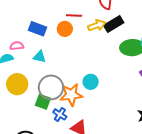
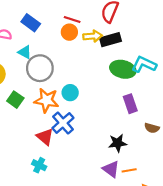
orange circle: (65, 29) -> (69, 32), moved
gray circle: (51, 87) -> (40, 68), moved
blue cross: (60, 114) -> (63, 123), moved, size x1.5

